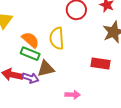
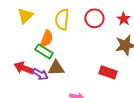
yellow semicircle: (57, 38) -> (62, 19), moved
orange semicircle: (30, 40) -> (47, 39), turned 60

